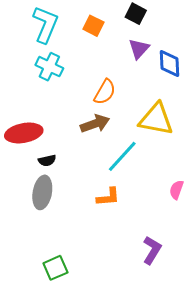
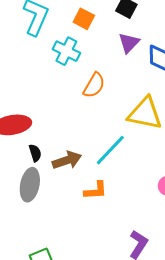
cyan cross: (49, 67) -> (66, 51), moved
brown arrow: (95, 124) -> (67, 160), moved
black semicircle: (47, 161) -> (35, 153), turned -96

